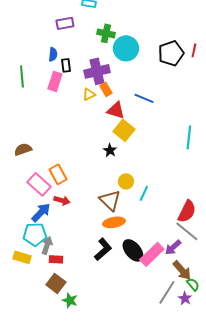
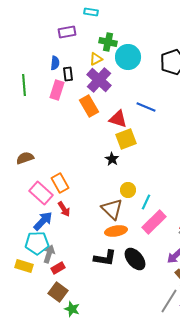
purple cross: (97, 71) -> (99, 80), turned -35
orange rectangle: (106, 89) -> (89, 106), moved, size x1.5
yellow triangle: (89, 94) -> (96, 59), moved
yellow square: (124, 130) -> (126, 139), turned 30
red arrow: (62, 200) -> (64, 209), turned 42
black L-shape: (103, 249) -> (105, 258), turned 50
pink rectangle: (152, 254) -> (154, 222), moved
red rectangle: (56, 259) -> (58, 268), turned -32

